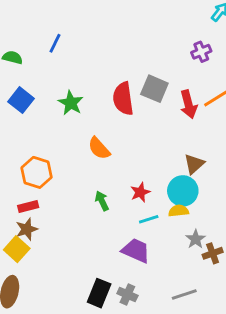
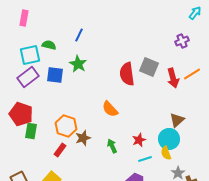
blue square: (21, 100) -> (55, 75), turned -30
green star: (71, 103) -> (78, 64), moved
red rectangle: (28, 206) -> (60, 150), turned -40
yellow semicircle: (179, 211) -> (166, 153), turned -104
brown star: (27, 229) -> (83, 138), moved

